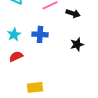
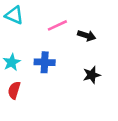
red semicircle: (16, 56) -> (14, 90), turned -48

